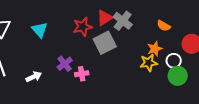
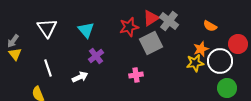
white circle: (174, 61) -> (220, 61), size x1.6
purple cross: (65, 64) -> (96, 56), moved
pink cross: (82, 74) -> (136, 75), moved
green circle: (178, 76) -> (227, 88), moved

